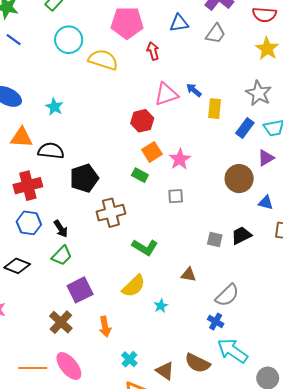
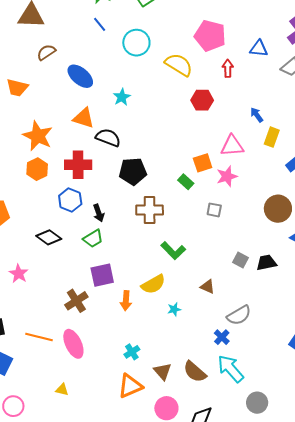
cyan circle: (69, 40) -> (136, 43), moved
pink triangle: (166, 94) -> (232, 146), moved
red hexagon: (142, 121) -> (202, 100), moved
orange arrow: (105, 327) -> (126, 301), moved

